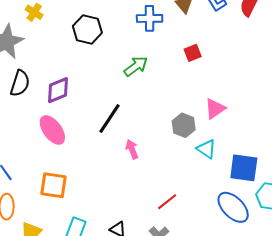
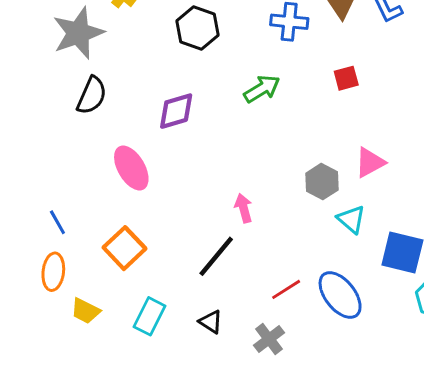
purple diamond: (58, 90) -> (176, 111), moved
black line: (109, 119) -> (216, 256), moved
orange square: (54, 185) -> (124, 248), turned 32
blue ellipse: (233, 207) -> (340, 295), moved

